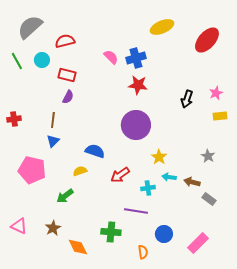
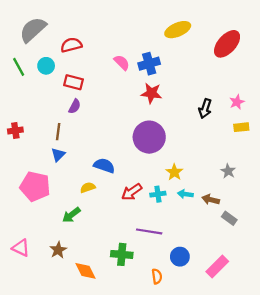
cyan cross: (148, 188) -> (158, 194), moved

